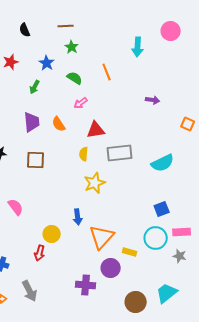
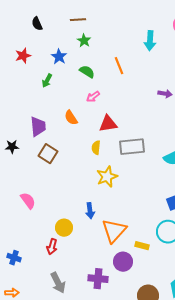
purple trapezoid: (32, 122) -> (38, 127), moved
brown square: (36, 160) -> (48, 154), turned 30
gray arrow: (30, 291) -> (58, 283), moved

